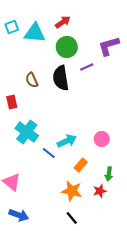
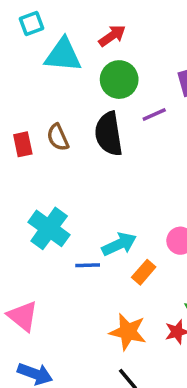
cyan square: (12, 27) -> (32, 23), moved
red rectangle: (12, 102) -> (23, 144), moved
blue line: (49, 153) -> (88, 265), turned -40
orange rectangle: (81, 165) -> (144, 272), moved

